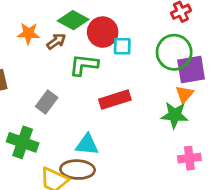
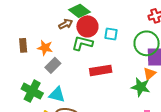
red circle: (103, 32) -> (87, 26), moved
orange star: (29, 33) -> (45, 48), moved
cyan triangle: (87, 145) -> (57, 95), moved

